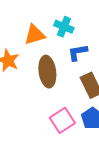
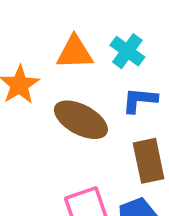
brown ellipse: (47, 72) -> (81, 120), turned -68

